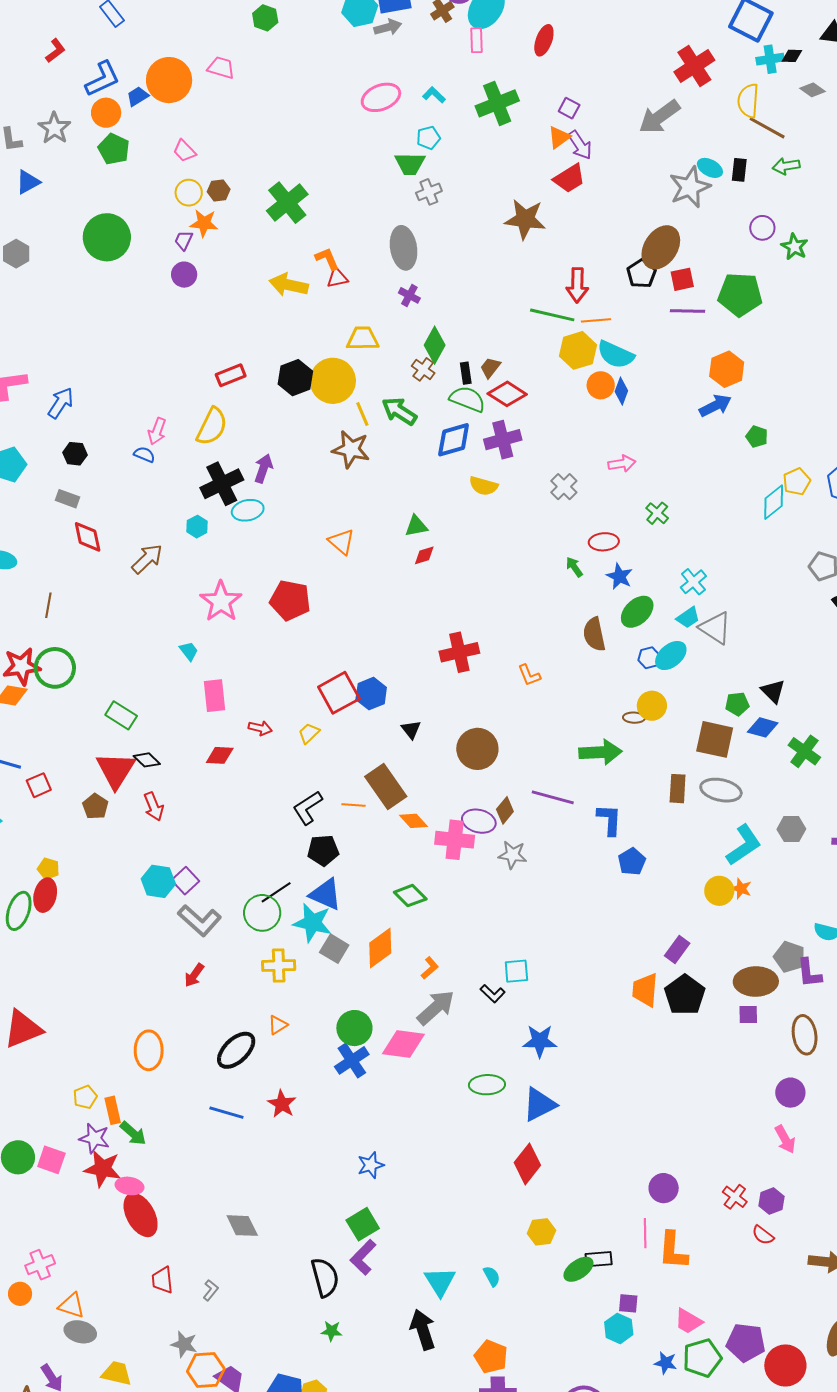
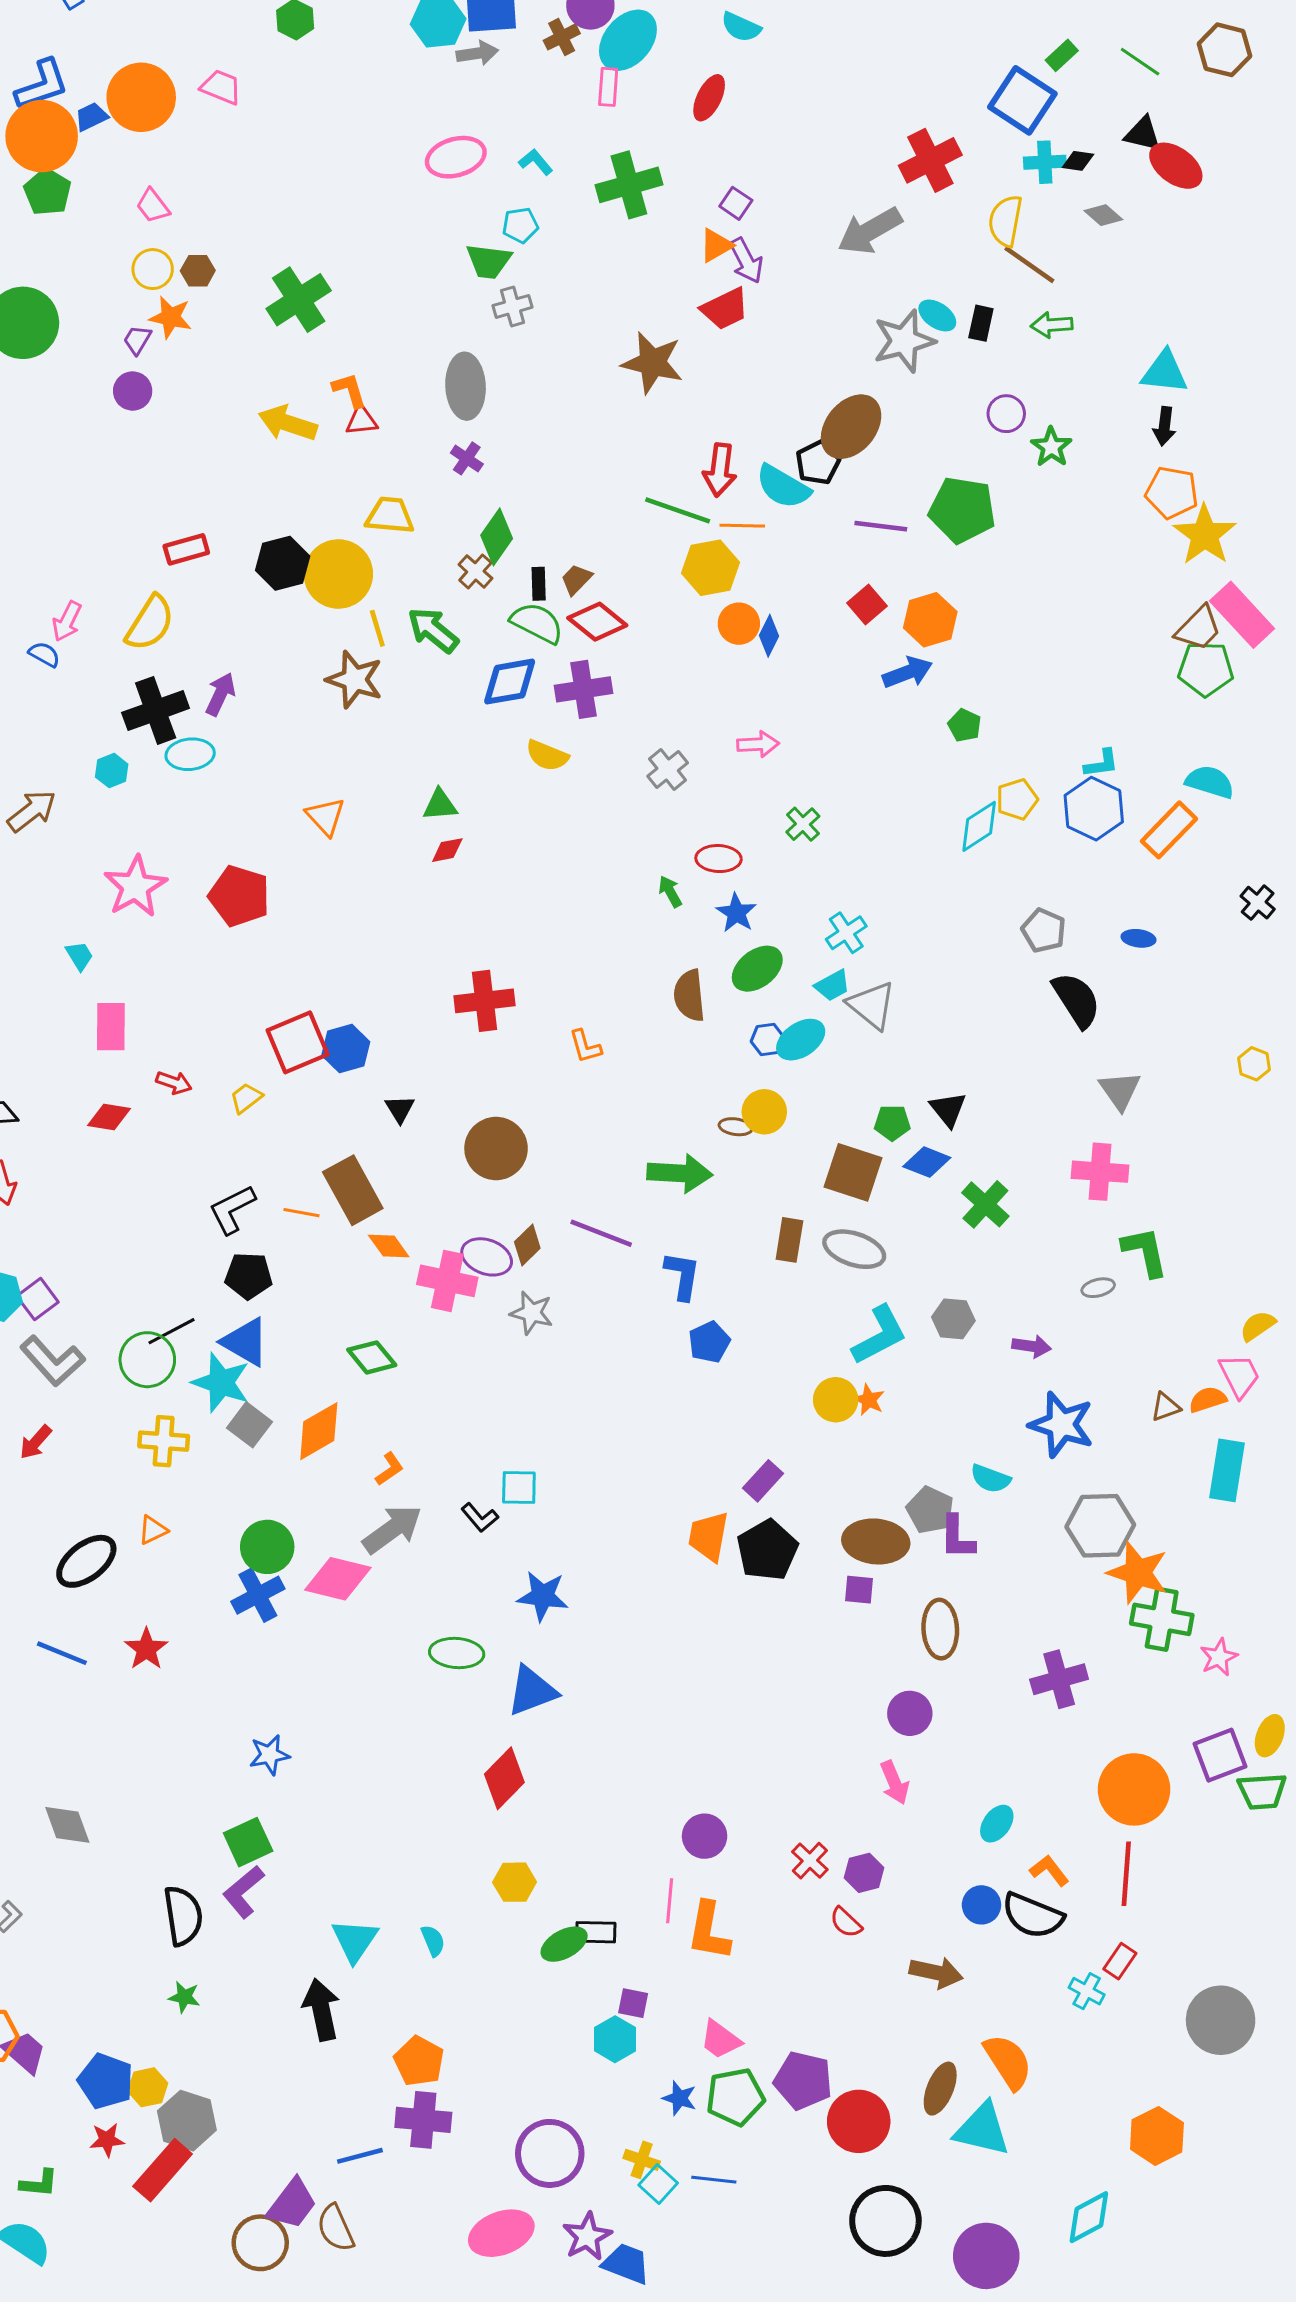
orange circle: (106, 113) -> (42, 136), size x1.6
red square: (682, 279) -> (867, 604), moved, turned -35
cyan semicircle: (616, 355) -> (783, 487), moved

